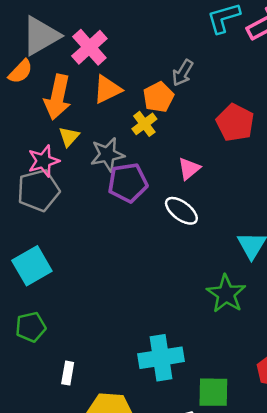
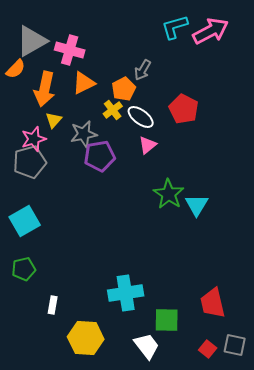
pink cross: (89, 47) -> (70, 50), turned -32
white ellipse: (181, 211) -> (141, 117), moved
green star: (226, 294) -> (169, 194), moved

